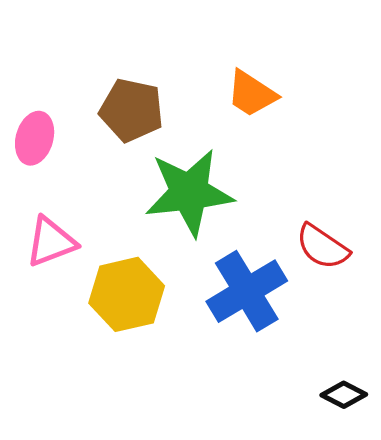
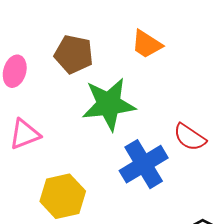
yellow hexagon: (127, 294) -> (63, 196), moved

